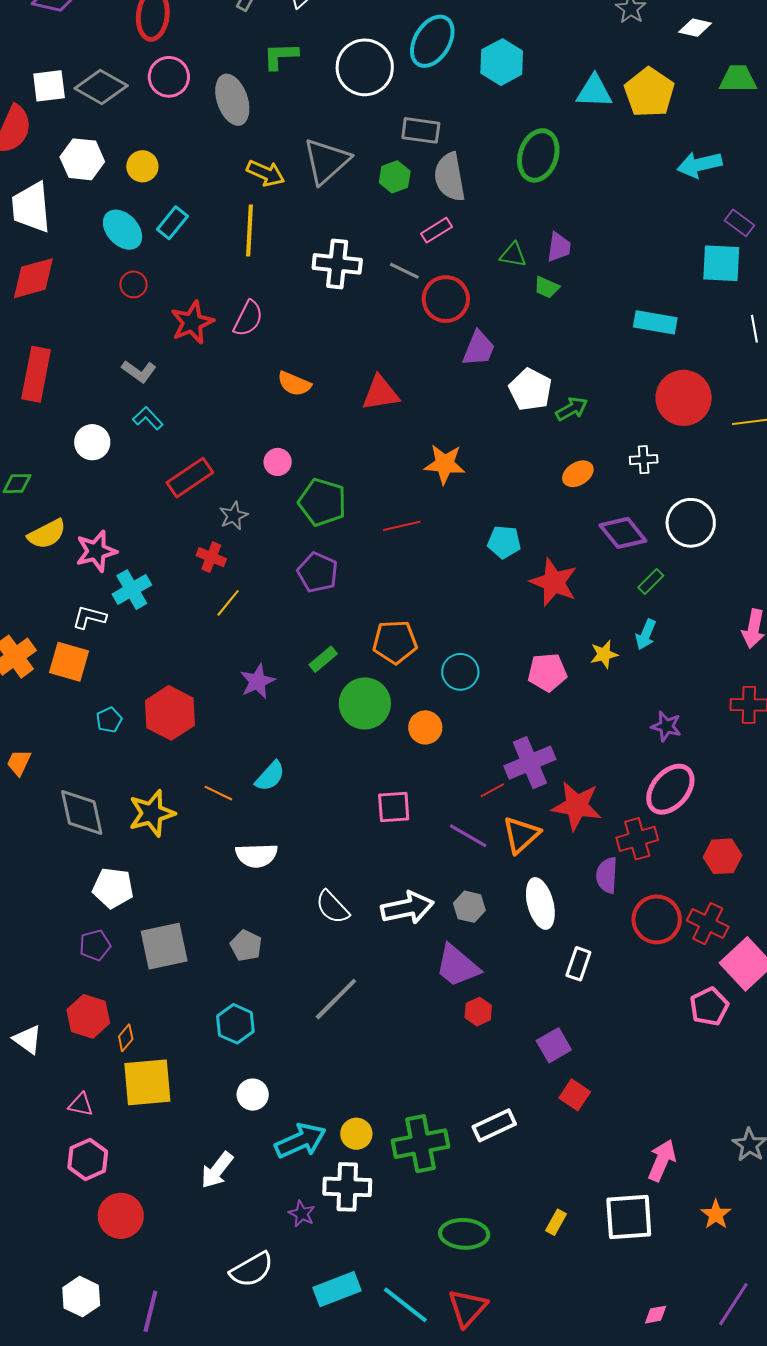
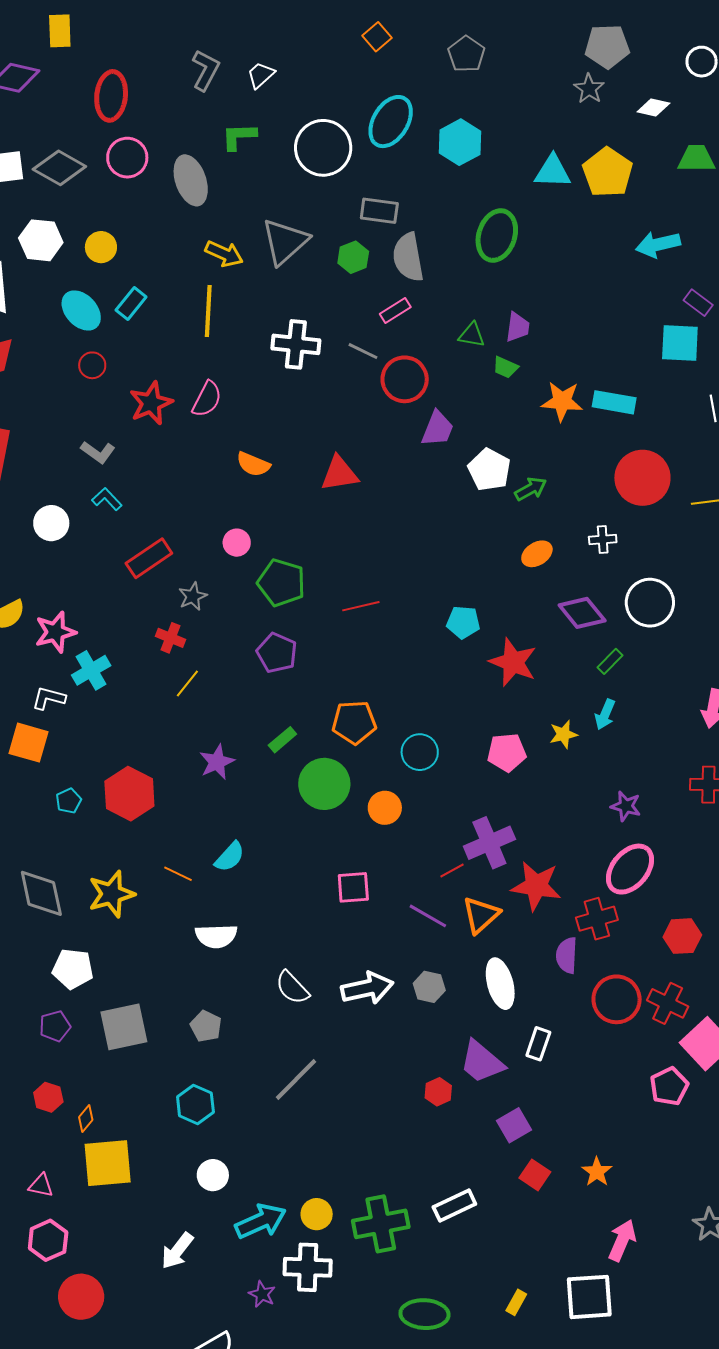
orange star: (445, 464) -> (562, 401), moved
purple trapezoid: (457, 966) -> (482, 1062), moved
red hexagon: (88, 1016) -> (48, 1097), size x0.7
orange star: (716, 1214) -> (597, 1172), moved

